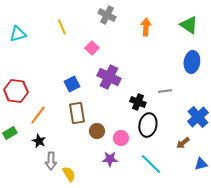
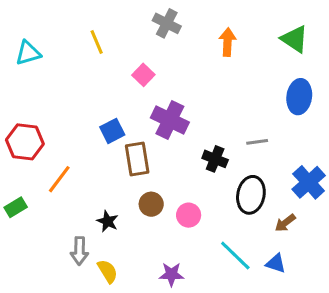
brown rectangle: (77, 113) -> (137, 159), moved
black ellipse: (148, 125) -> (251, 195), moved
black star: (39, 141) -> (108, 221), moved
purple star: (110, 159) -> (171, 274), moved
blue triangle: (201, 164) -> (276, 263), moved, turned 32

